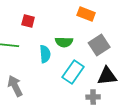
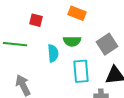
orange rectangle: (86, 14) -> (77, 13), moved
cyan rectangle: (73, 72) -> (81, 71), turned -40

